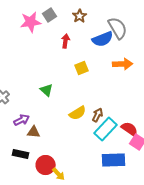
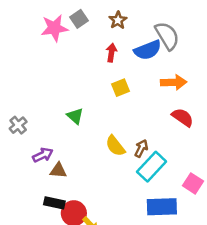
red arrow: (66, 41) -> (111, 53), moved
yellow semicircle: (78, 113) -> (115, 146), turned 84
red semicircle: (130, 129) -> (183, 117), moved
black rectangle: (21, 154) -> (54, 203), moved

